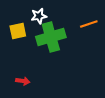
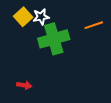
yellow square: (18, 31) -> (23, 17), moved, turned -30

